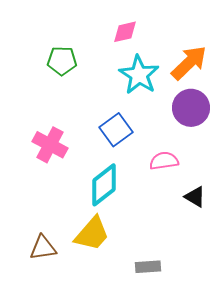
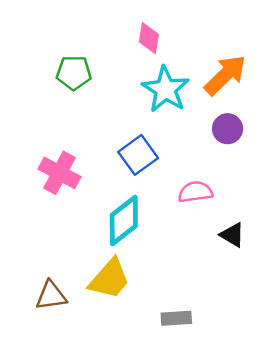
pink diamond: (125, 32) -> (149, 38), turned -68
purple circle: (191, 108) -> (228, 129), size x0.7

